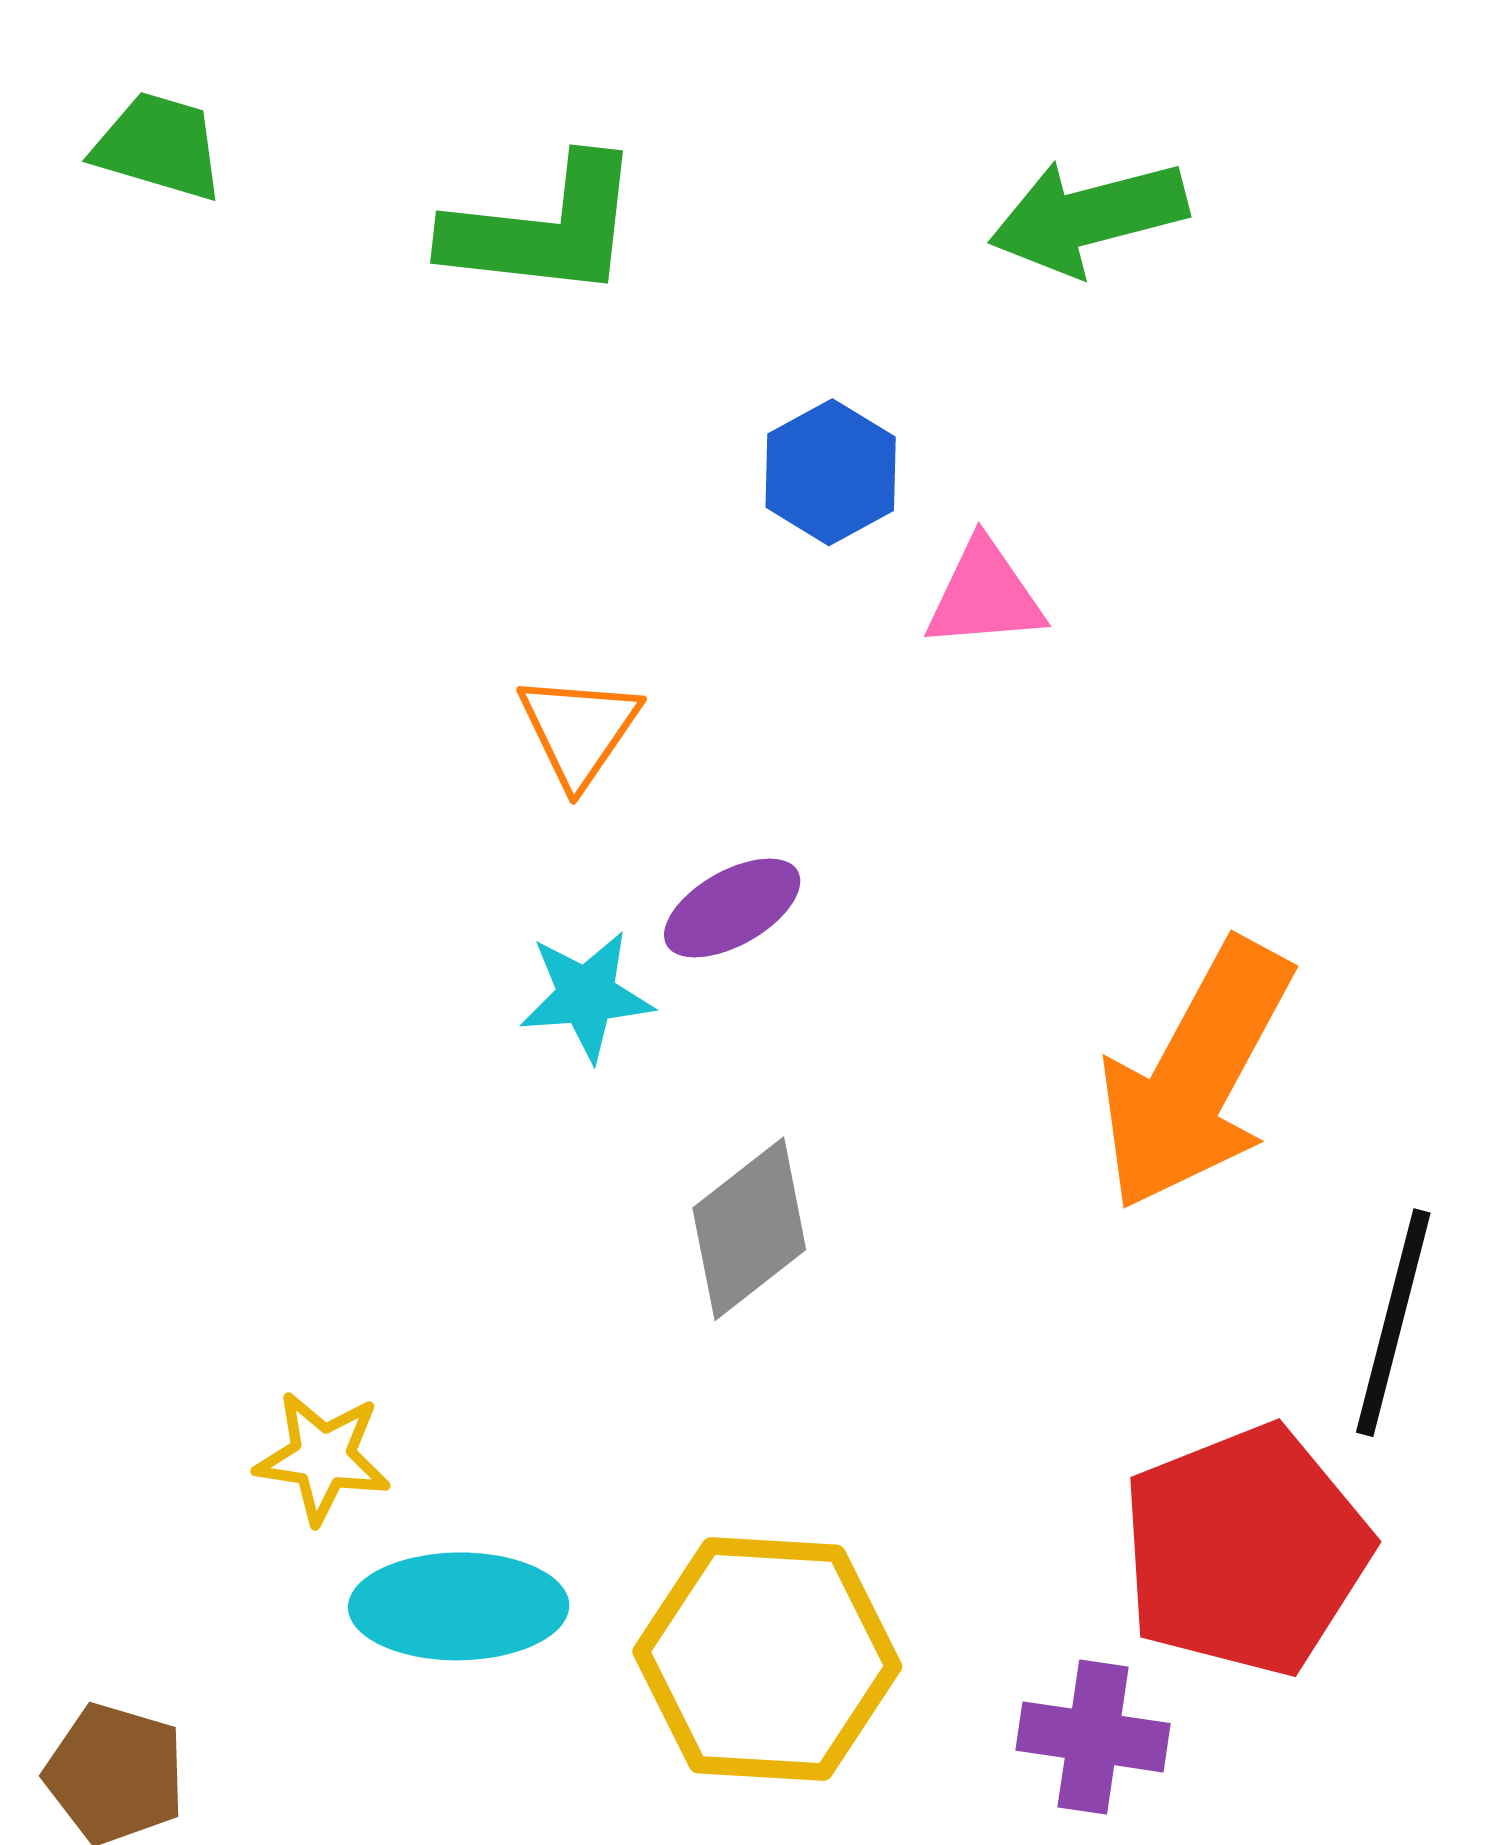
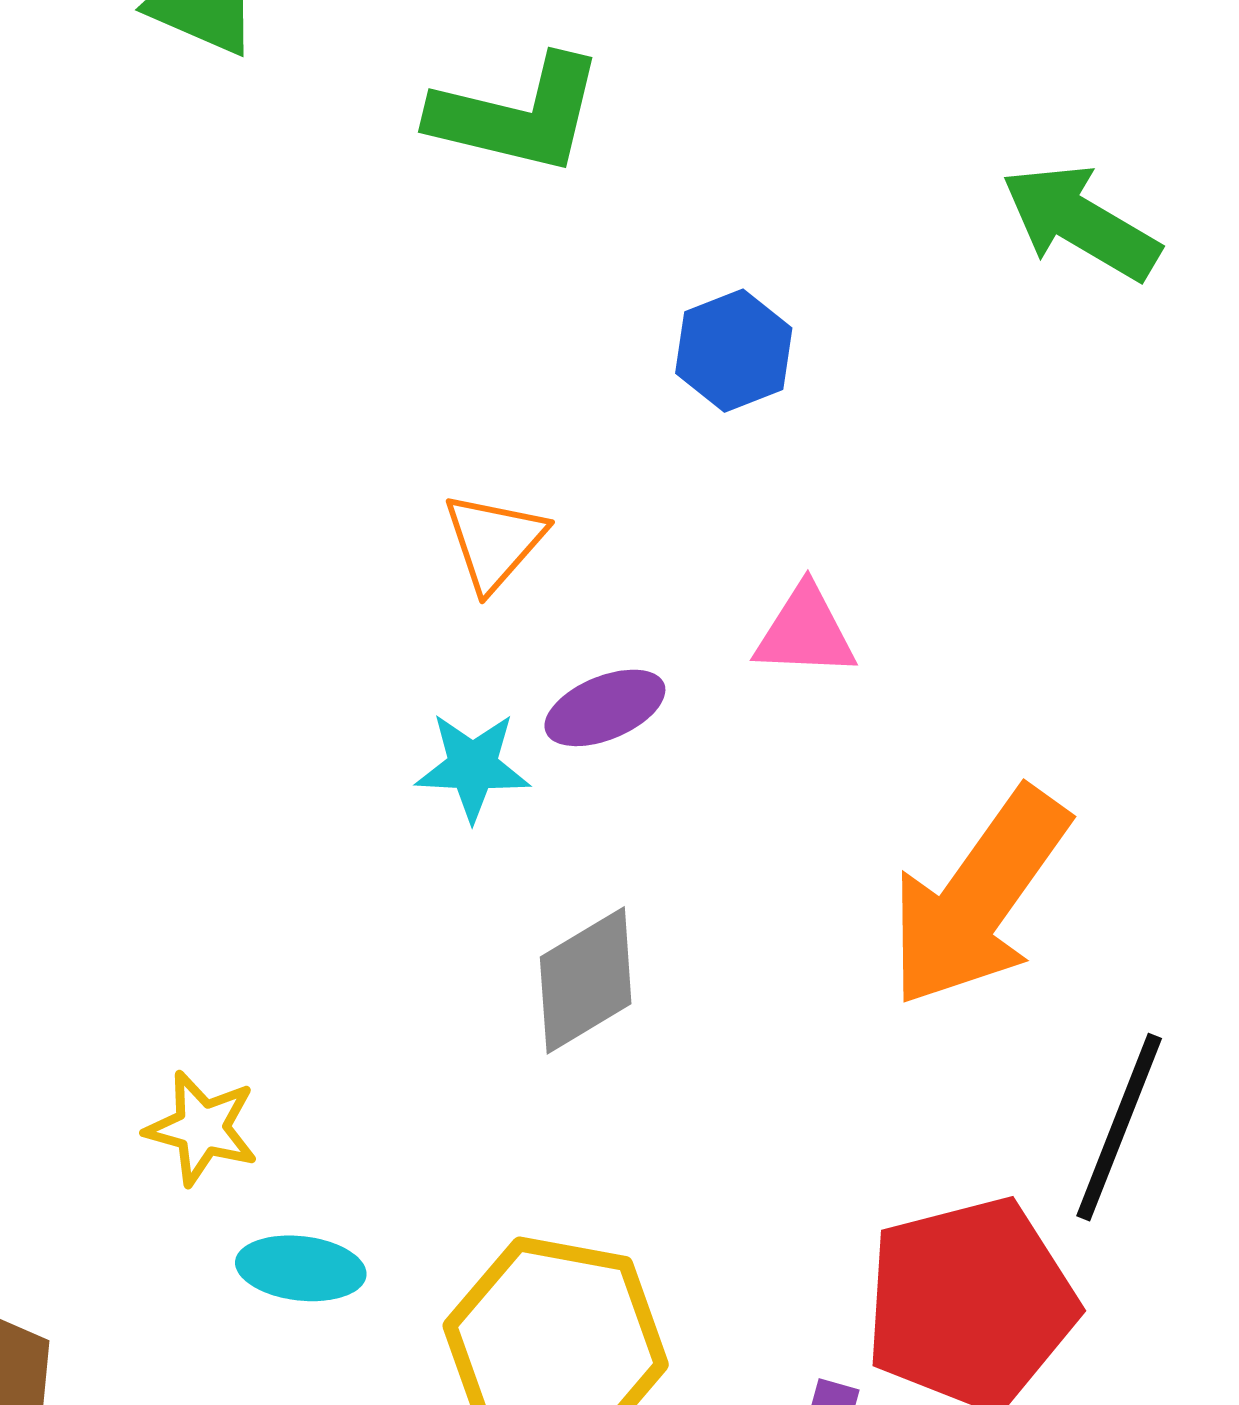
green arrow: (1088, 217) -> (1081, 222), moved, turned 38
pink triangle: (985, 595) -> (805, 632), moved
cyan ellipse: (459, 1606) -> (301, 1268), size x0.7

